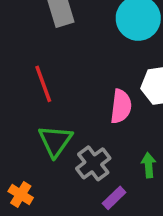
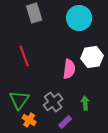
green triangle: (55, 141) -> (19, 100), moved
orange cross: (21, 195) -> (29, 120), moved

